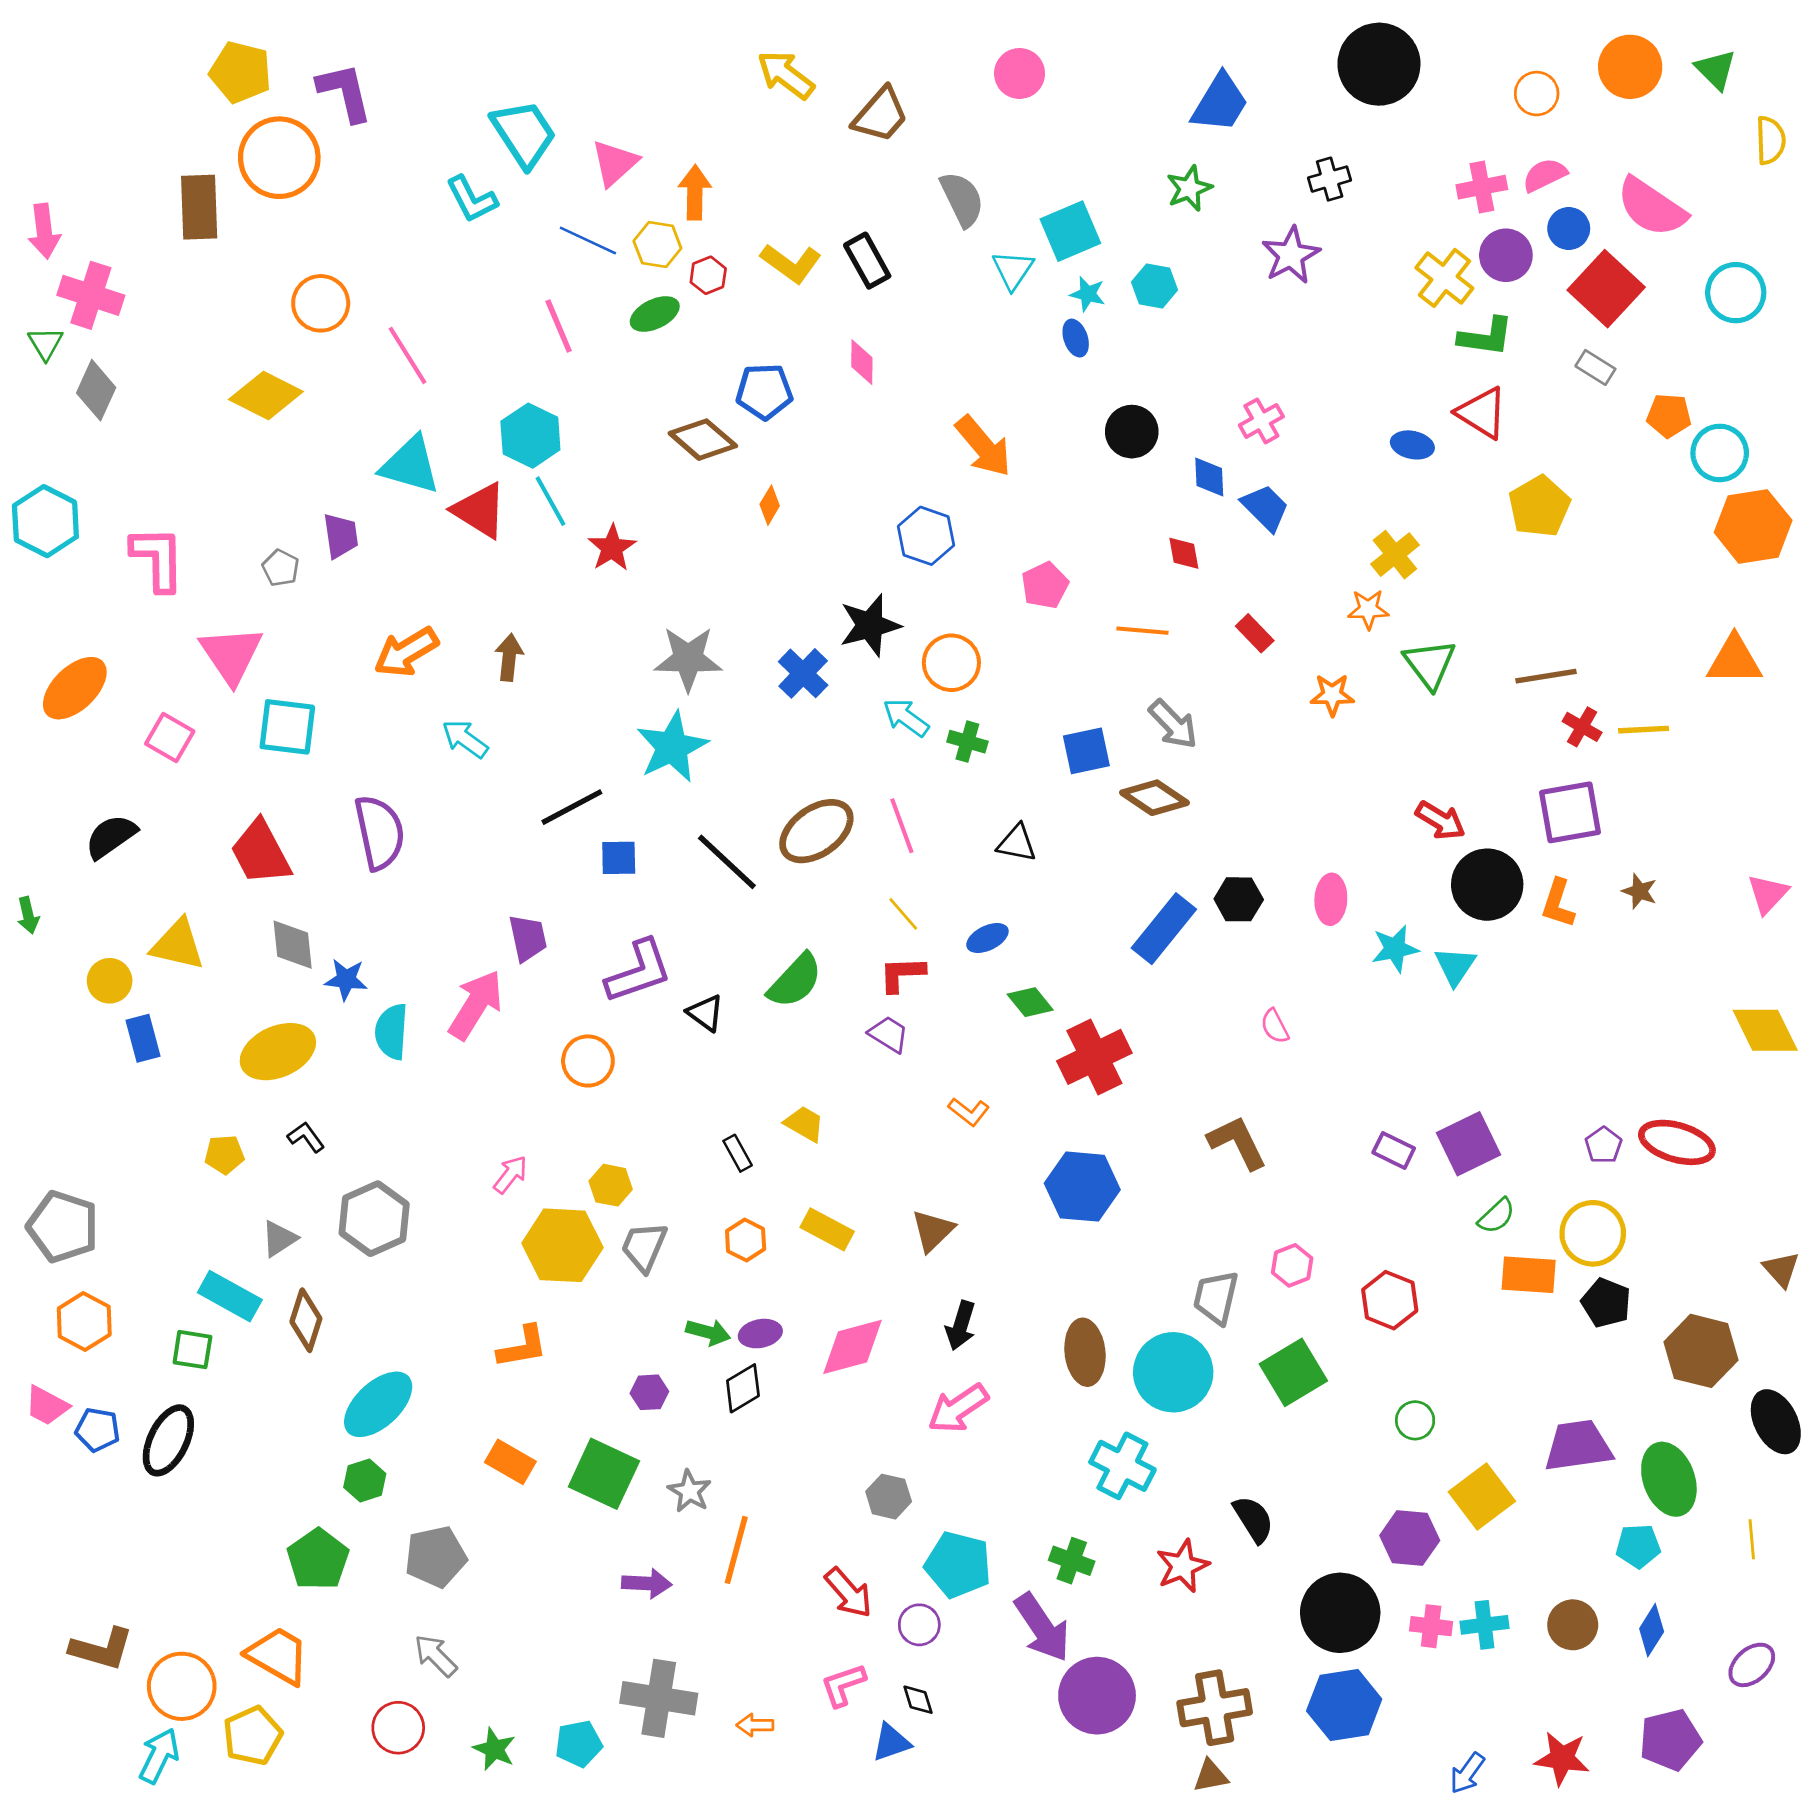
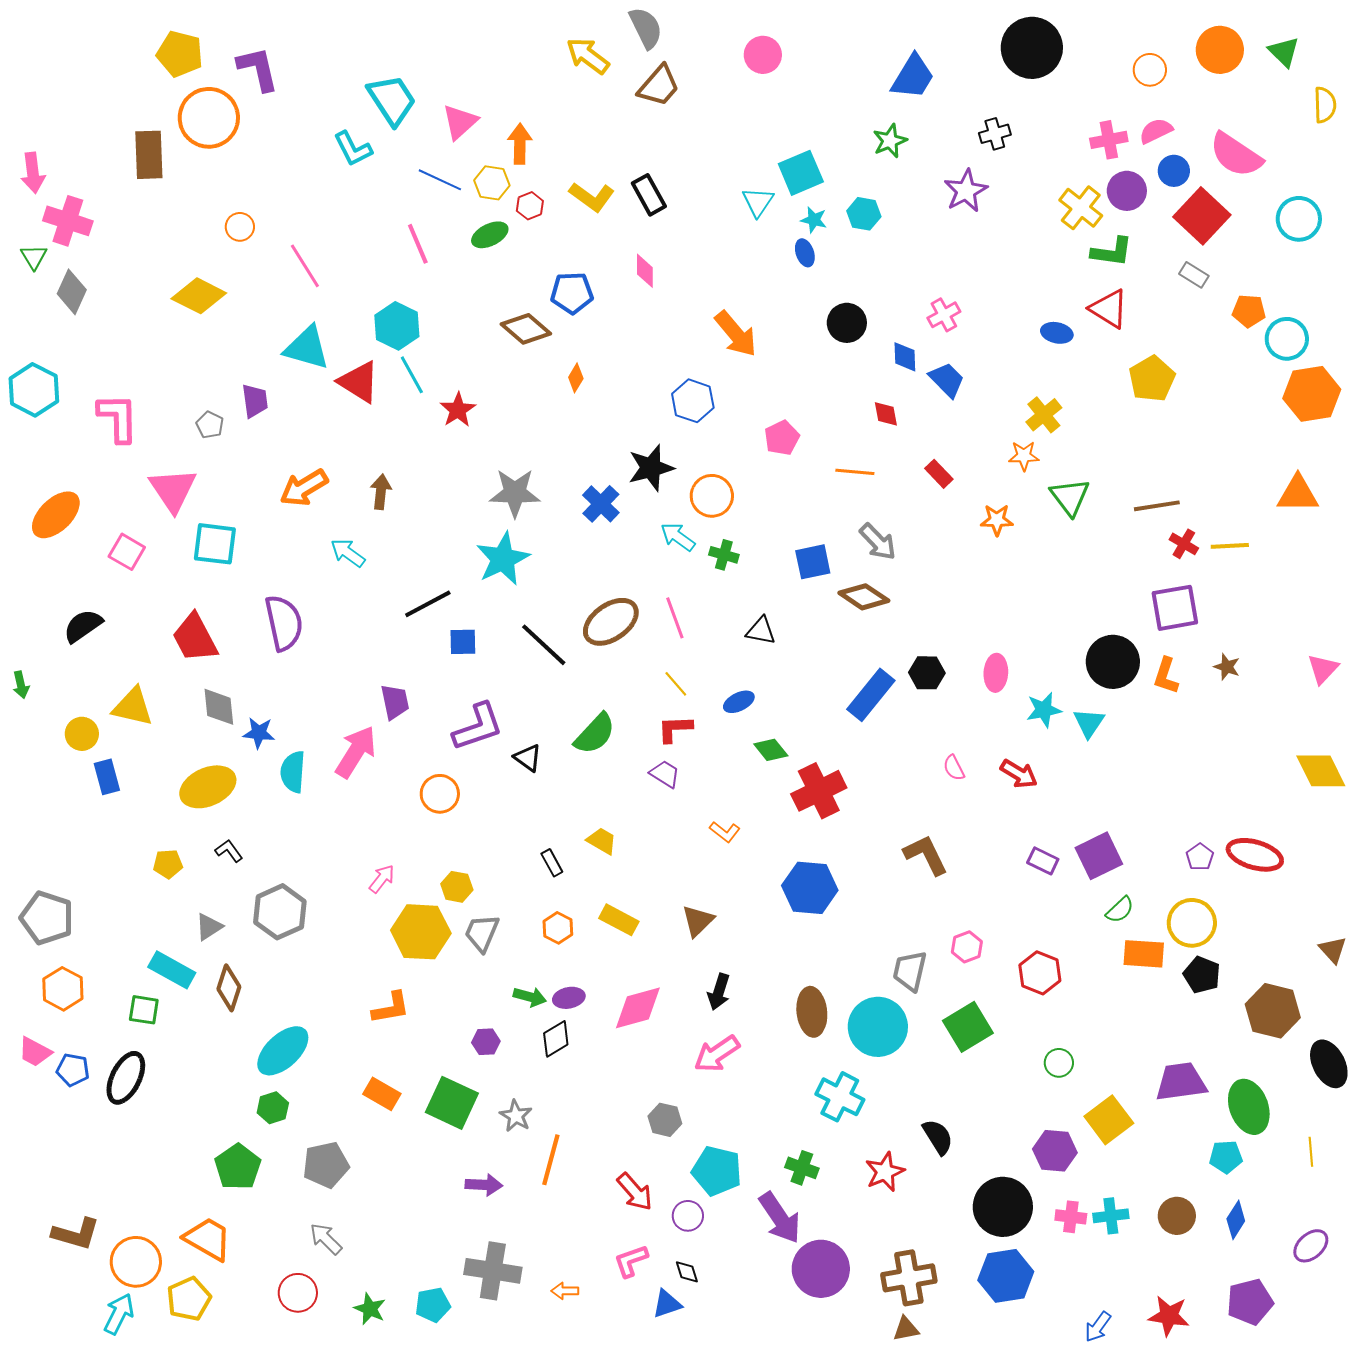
gray semicircle: (962, 199) -> (646, 28), moved
orange circle: (321, 303) -> (240, 227), size x0.7
red arrow: (1440, 820) -> (1019, 774), moved

